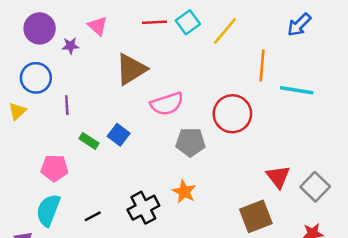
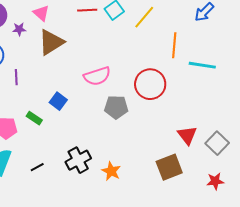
brown triangle: (131, 69) -> (51, 42), moved
green rectangle: (89, 141) -> (34, 118), moved
orange star: (184, 192) -> (111, 171), moved

